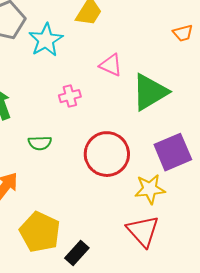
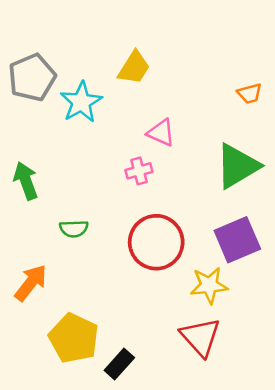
green triangle: (150, 92) -> (237, 166), moved
pink cross: (70, 96) -> (139, 171), moved

